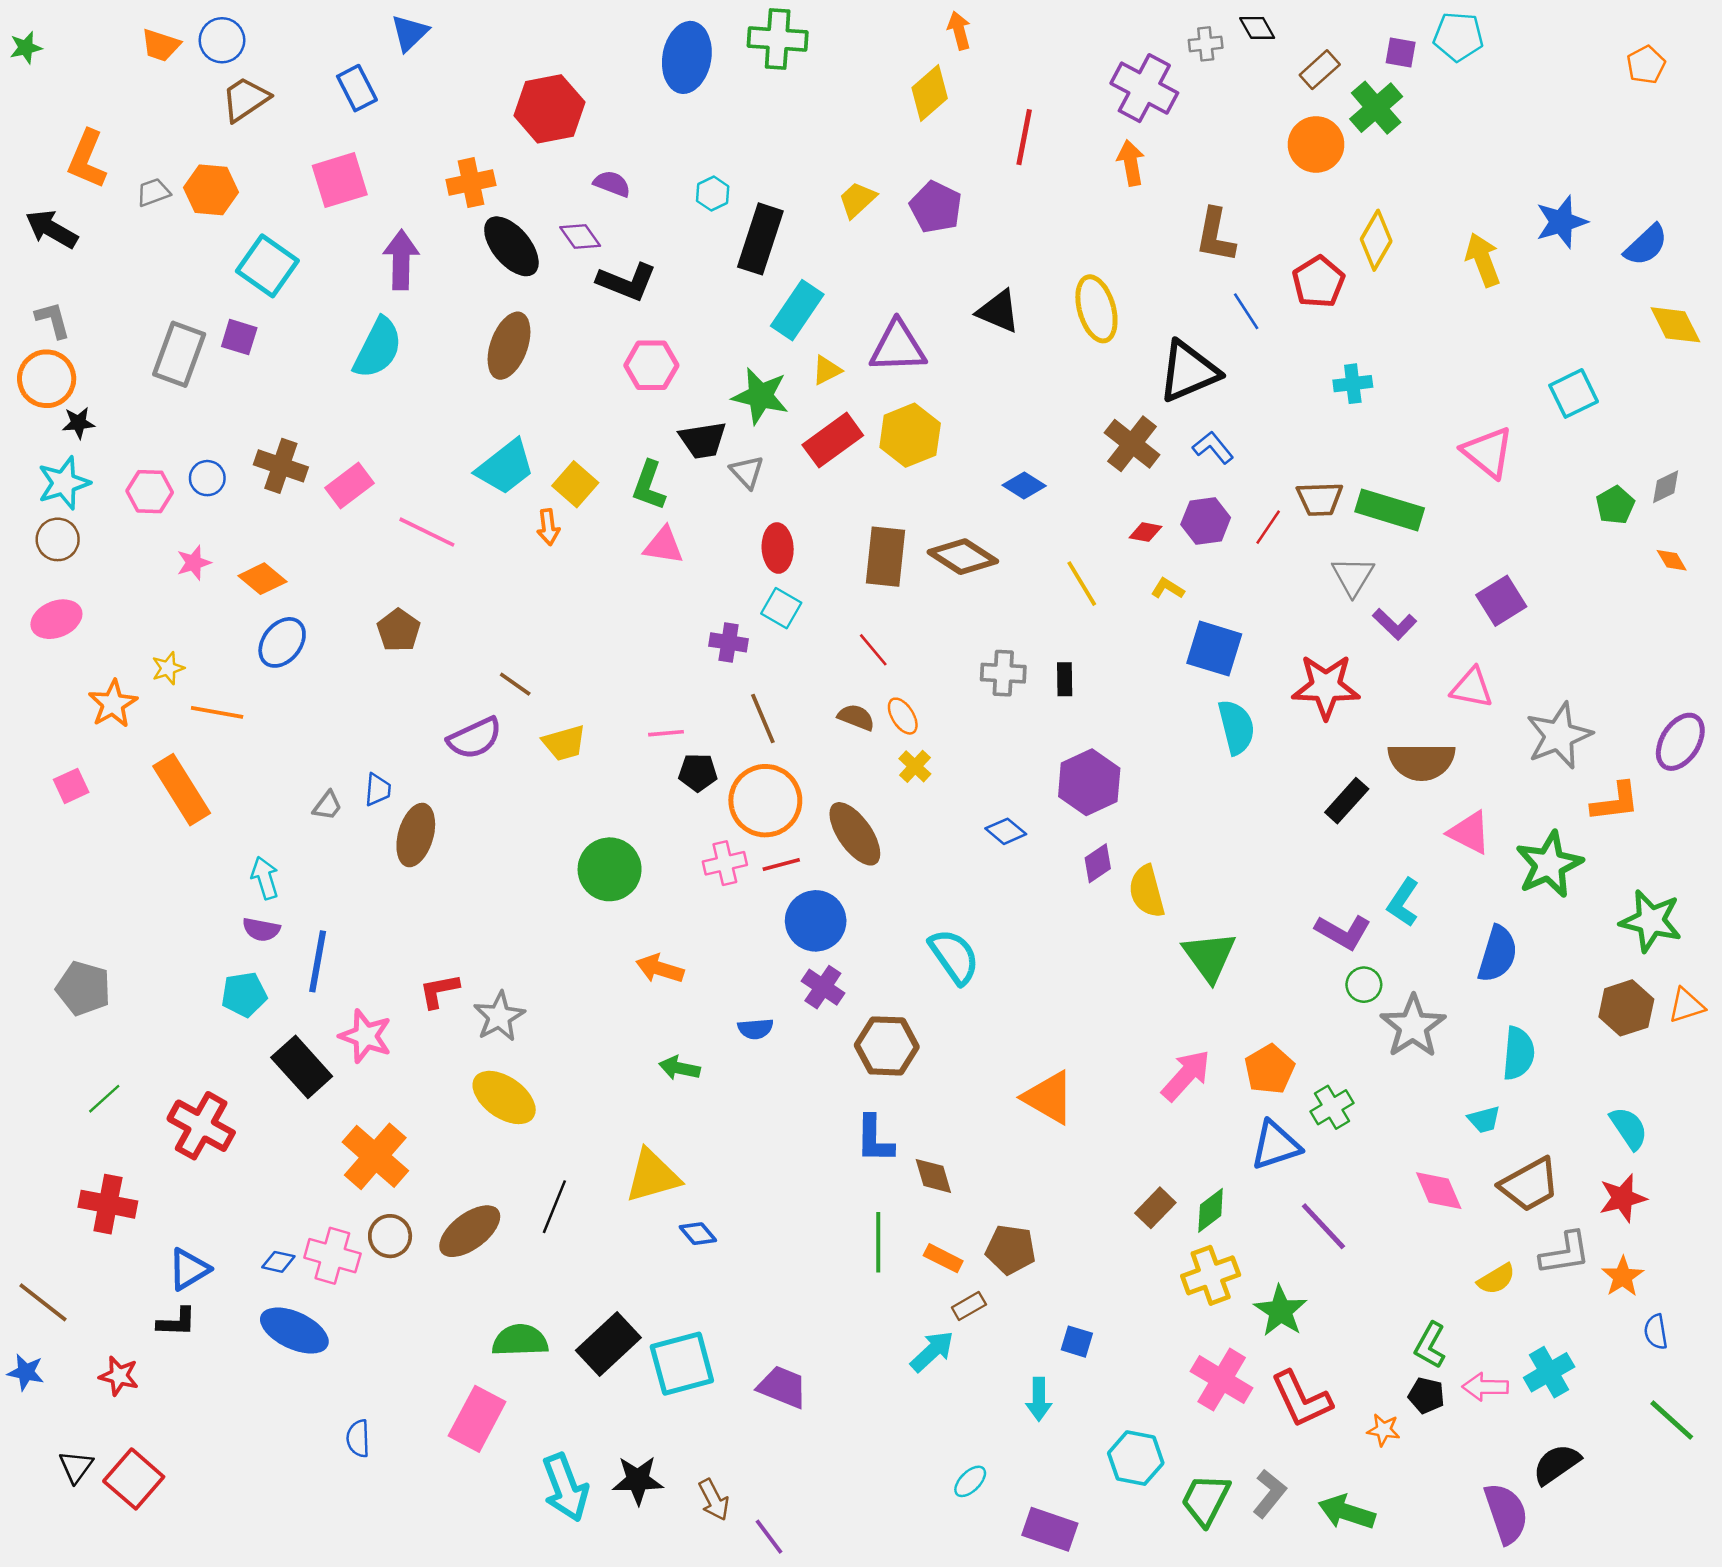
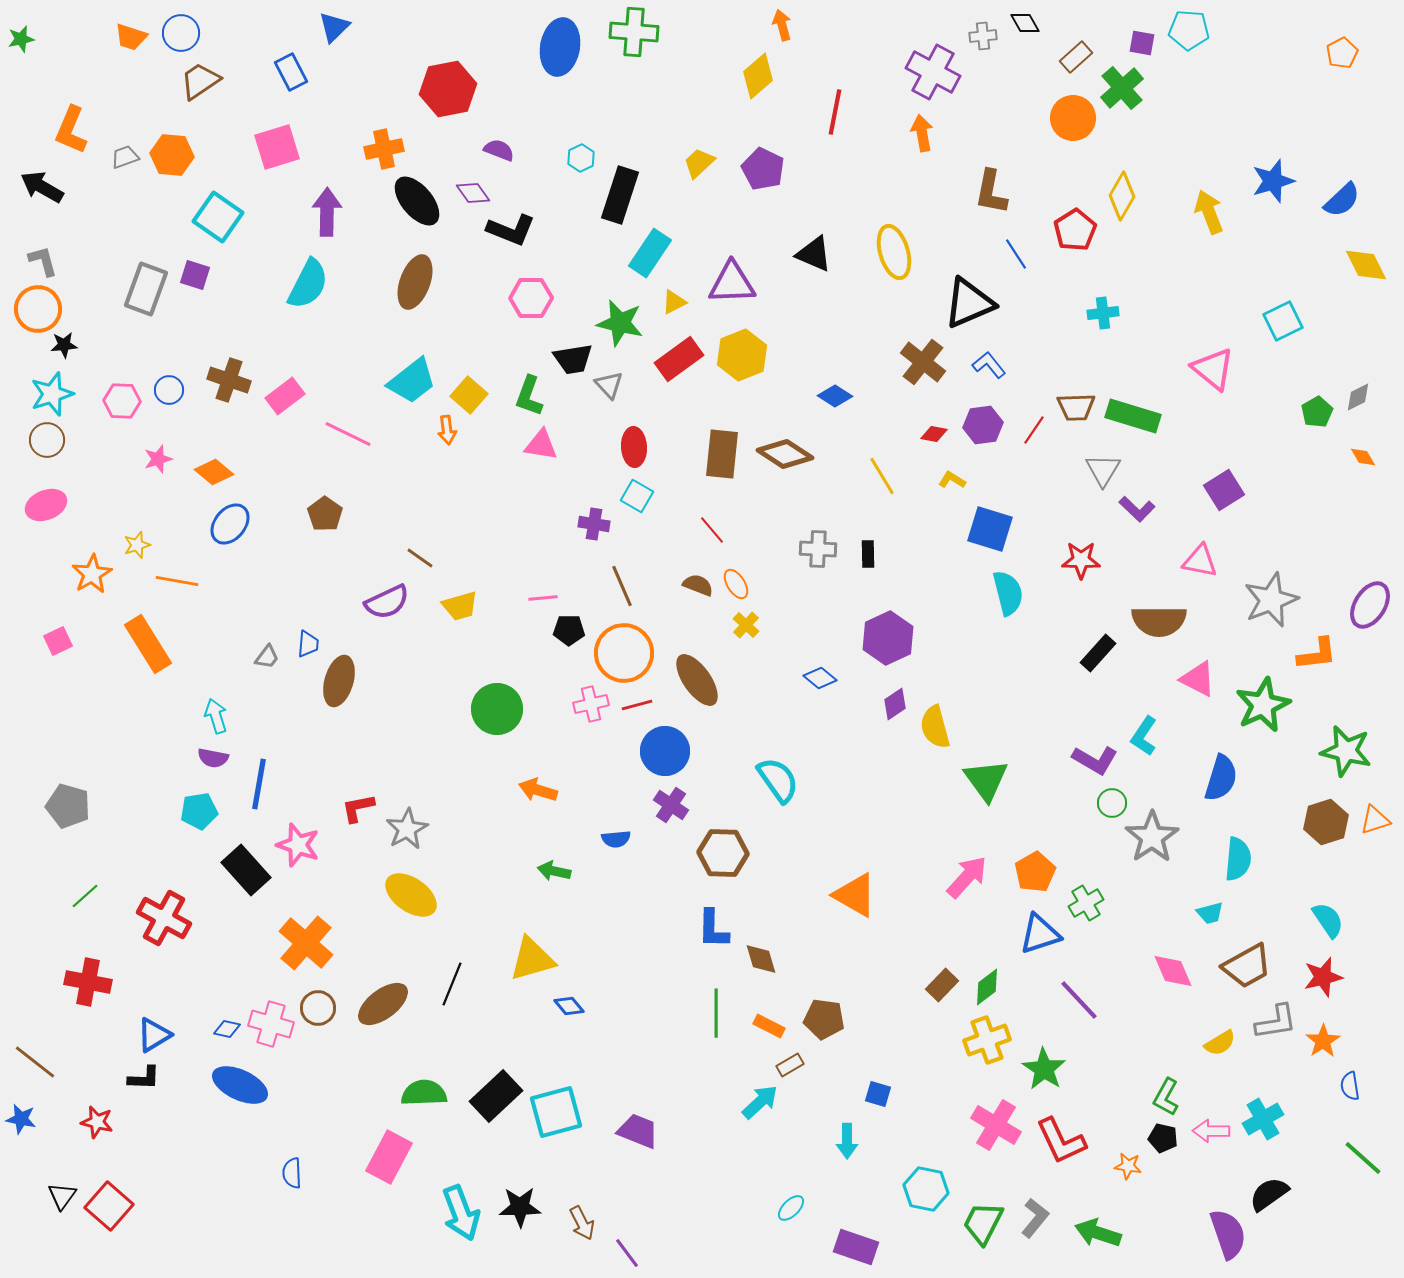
red star: (1326, 687) -> (1081, 560), size x0.7

